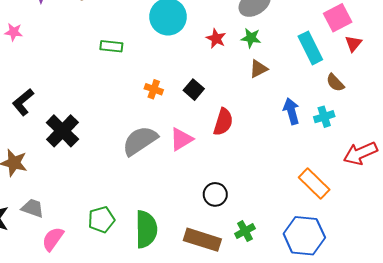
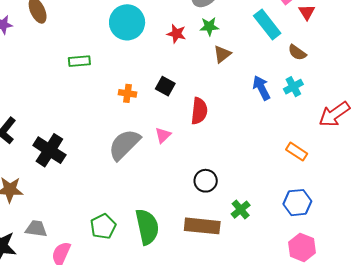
pink triangle: (181, 139) -> (163, 135), size x0.7
orange rectangle: (314, 184) -> (297, 152), size x0.7
blue hexagon: (304, 236) -> (297, 203), size x0.7

